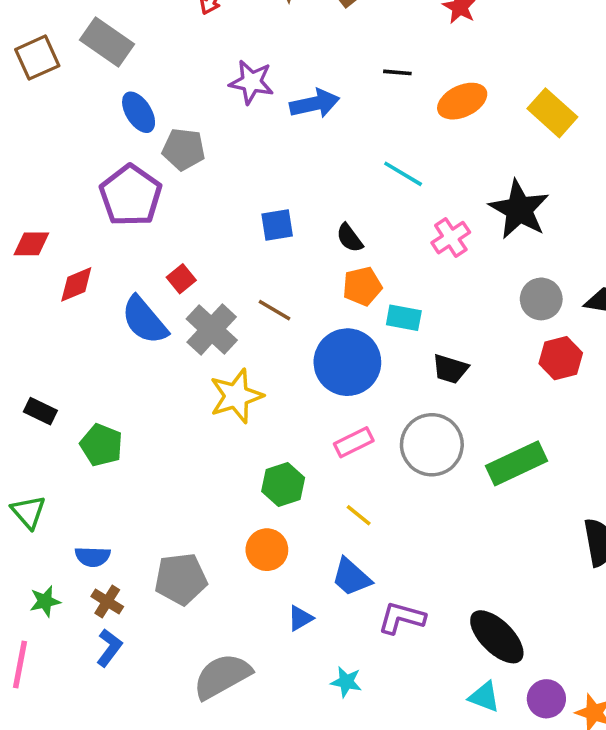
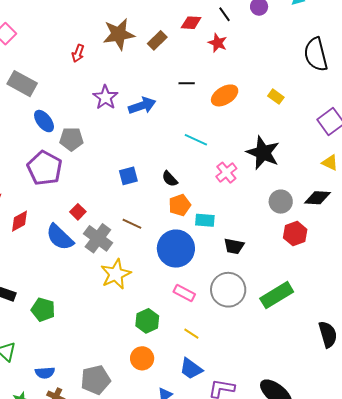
purple star: (251, 82) -> (105, 97), turned 30
yellow rectangle: (552, 113) -> (276, 97), size x0.6
pink rectangle: (354, 442) -> (184, 293), turned 60

